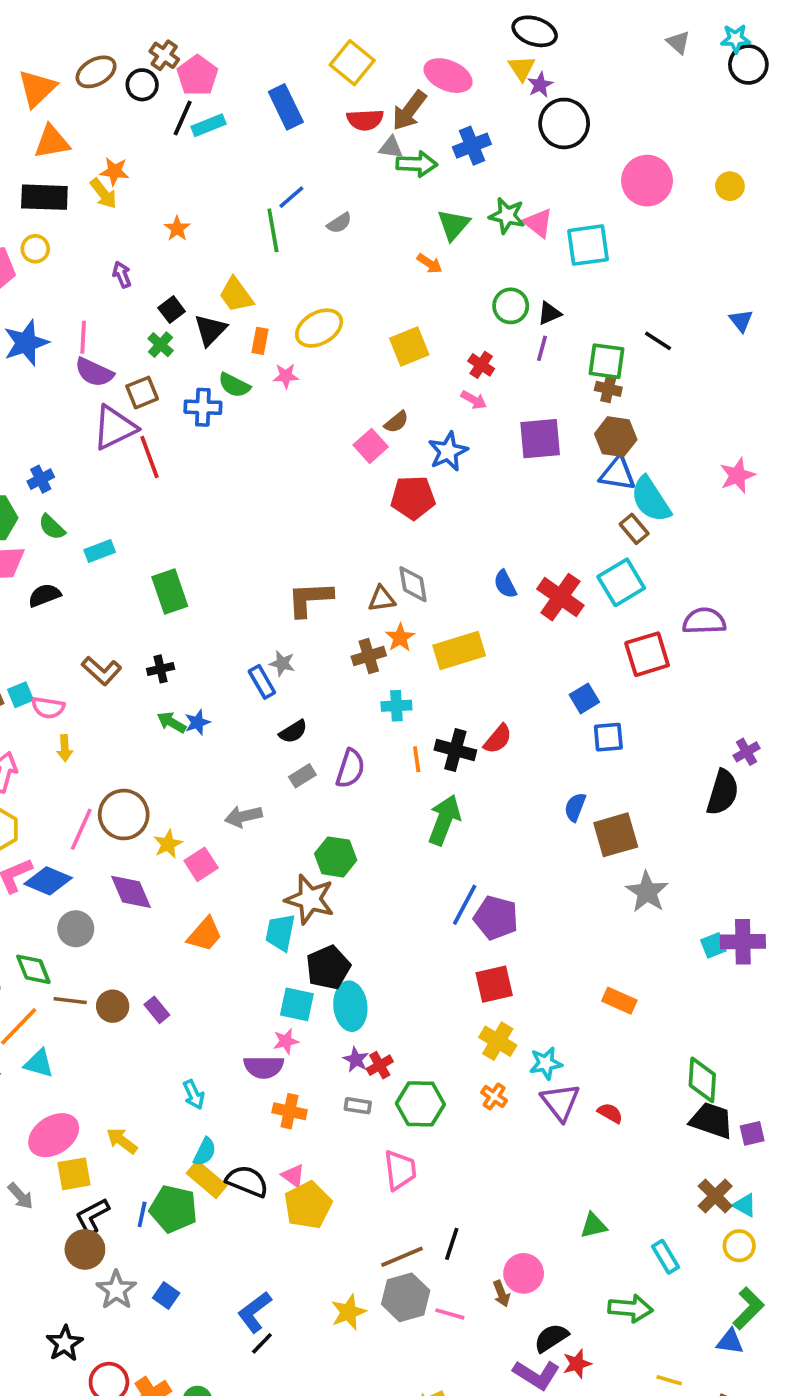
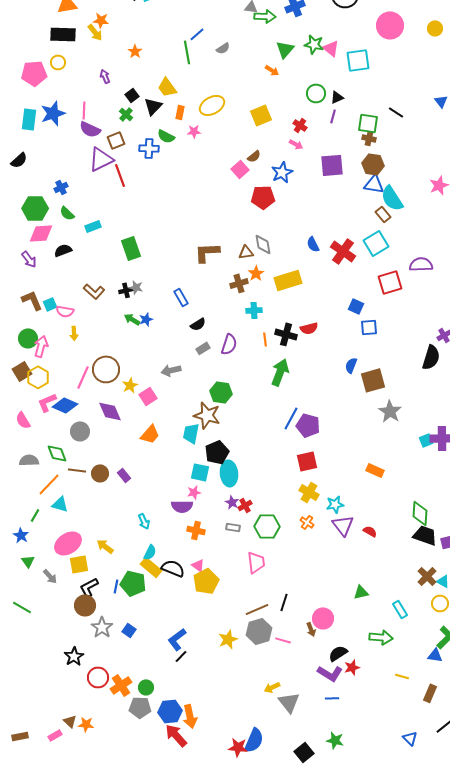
gray star: (282, 663) -> (136, 287), moved
blue square: (584, 698) -> (356, 306), turned -35
red semicircle: (498, 739) -> (309, 328), turned 36

